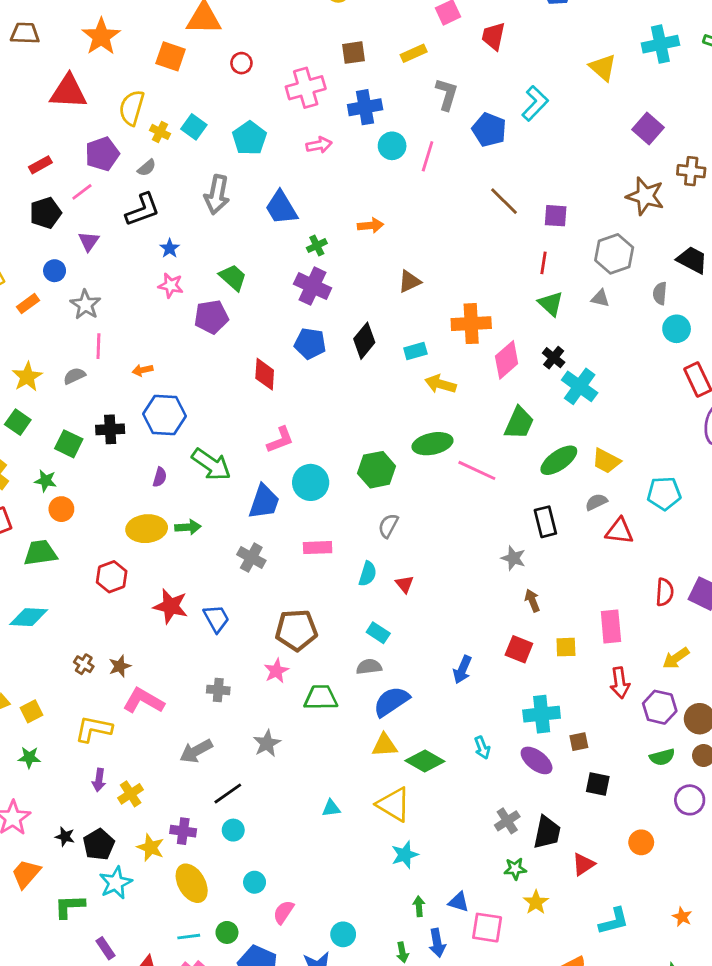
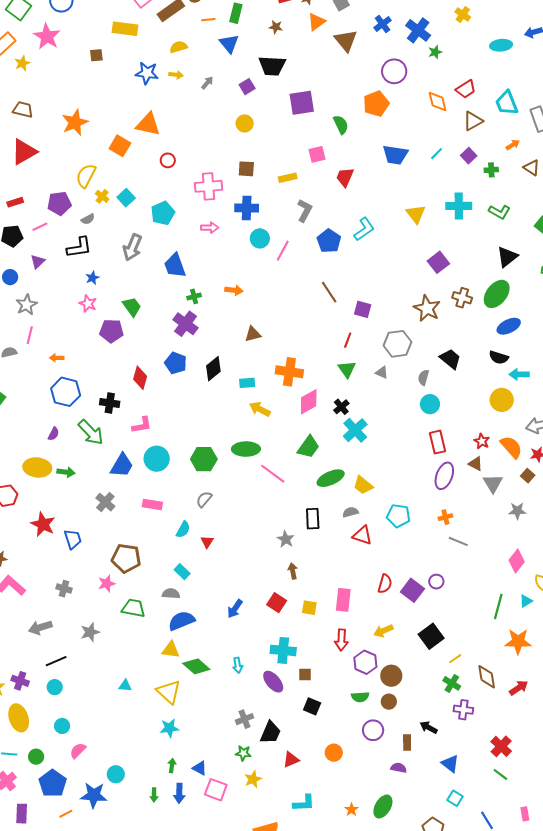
red triangle: (68, 92) -> (24, 152), moved, turned -44
black cross: (110, 429) -> (110, 403), moved

